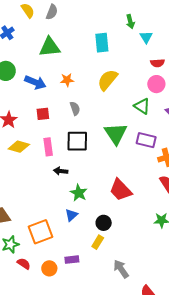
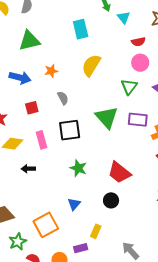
green triangle: (142, 106) -> (129, 87), turned 42
black arrow: (61, 171) -> (28, 169), moved
green star: (79, 193) -> (78, 168), moved
black circle: (104, 223) -> (111, 200), moved
yellow rectangle: (98, 242) -> (96, 231), moved

